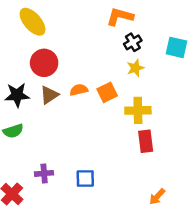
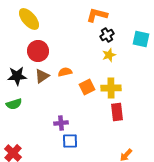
orange square: (107, 92) -> (87, 87), moved
purple cross: (44, 173) -> (61, 123), moved

